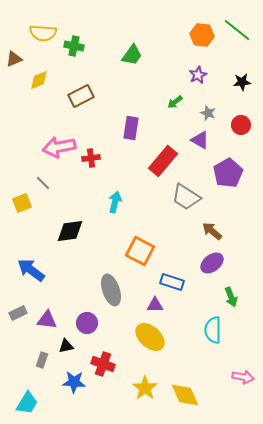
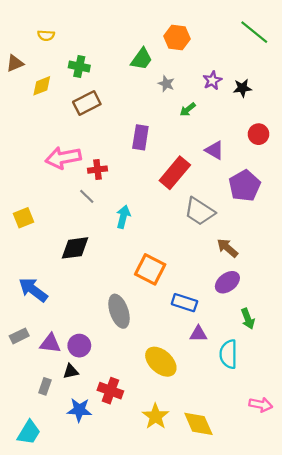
yellow semicircle: (43, 33) -> (46, 35), size x0.6
orange hexagon: (202, 35) -> (177, 38), moved
green cross: (74, 46) -> (79, 67), moved
black star: (242, 82) -> (242, 88), moved
gray star: (208, 113) -> (166, 84), moved
gray line: (43, 183) -> (87, 196), moved
purple triangle: (155, 305) -> (198, 334), moved
purple circle: (87, 323) -> (79, 346), moved

